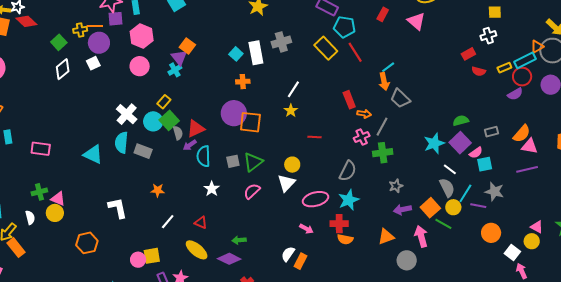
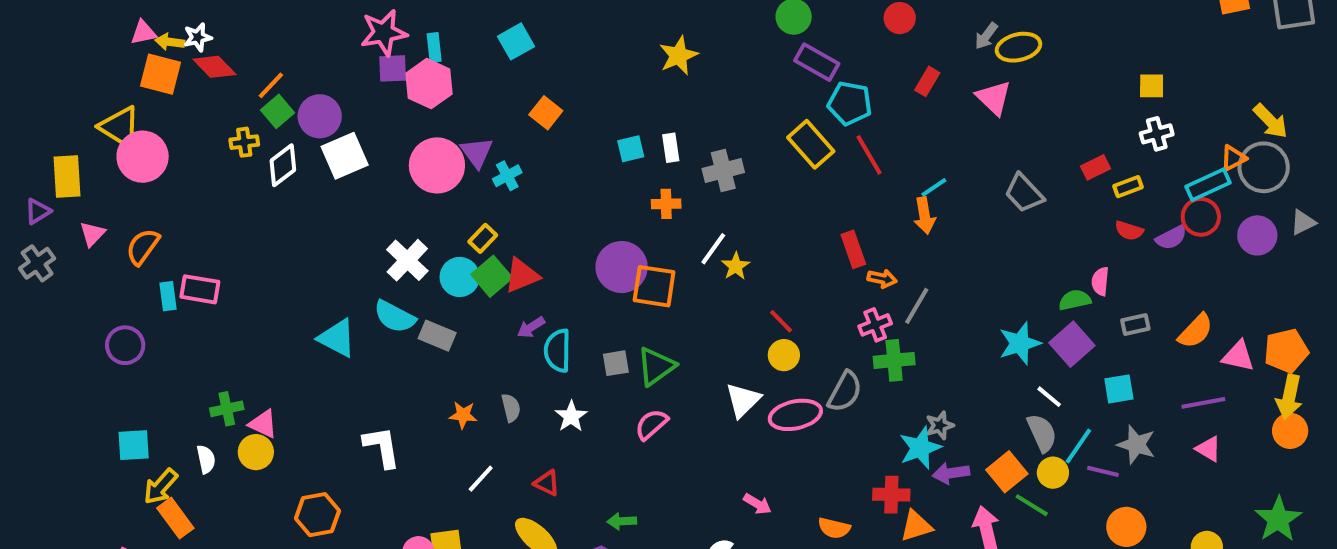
orange line: (95, 26) -> (271, 85), moved, turned -49
yellow cross: (80, 30) -> (244, 142), moved
pink hexagon: (142, 36) -> (429, 84), moved
white cross: (488, 36) -> (1157, 134), moved
gray cross: (281, 42) -> (723, 170), moved
purple circle: (99, 43) -> (320, 116), moved
orange square: (187, 46) -> (546, 113), moved
white rectangle: (256, 53) -> (671, 148), size x0.6
cyan square: (236, 54) -> (631, 149), turned 32
purple triangle: (179, 58) -> (477, 152), moved
white square: (93, 63) -> (345, 156), size x1.6
pink circle: (140, 66) -> (437, 165), size x1.4
yellow rectangle: (504, 68) -> (1128, 187), moved
red semicircle: (479, 71) -> (1129, 231), moved
orange cross: (243, 82) -> (666, 204), moved
white line: (293, 89) -> (713, 249), moved
purple semicircle: (515, 94) -> (1171, 238), moved
gray trapezoid: (400, 98) -> (1024, 193), moved
red triangle: (196, 129) -> (522, 275), moved
gray semicircle: (178, 133) -> (511, 408), moved
red line: (315, 137) -> (781, 321), turned 40
cyan semicircle: (121, 143) -> (395, 317), turned -70
pink triangle: (530, 146) -> (1238, 356), moved
pink rectangle: (41, 149) -> (200, 289), moved
green cross: (383, 153) -> (894, 360), moved
pink semicircle: (476, 153) -> (1100, 281), moved, turned 128
yellow circle: (292, 165) -> (784, 355), moved
white triangle: (286, 183) -> (743, 400), moved
pink ellipse: (316, 199) -> (795, 415), moved
cyan star: (349, 200) -> (920, 448), moved
red cross: (339, 224) -> (891, 495), moved
pink triangle: (537, 227) -> (1208, 449), moved

